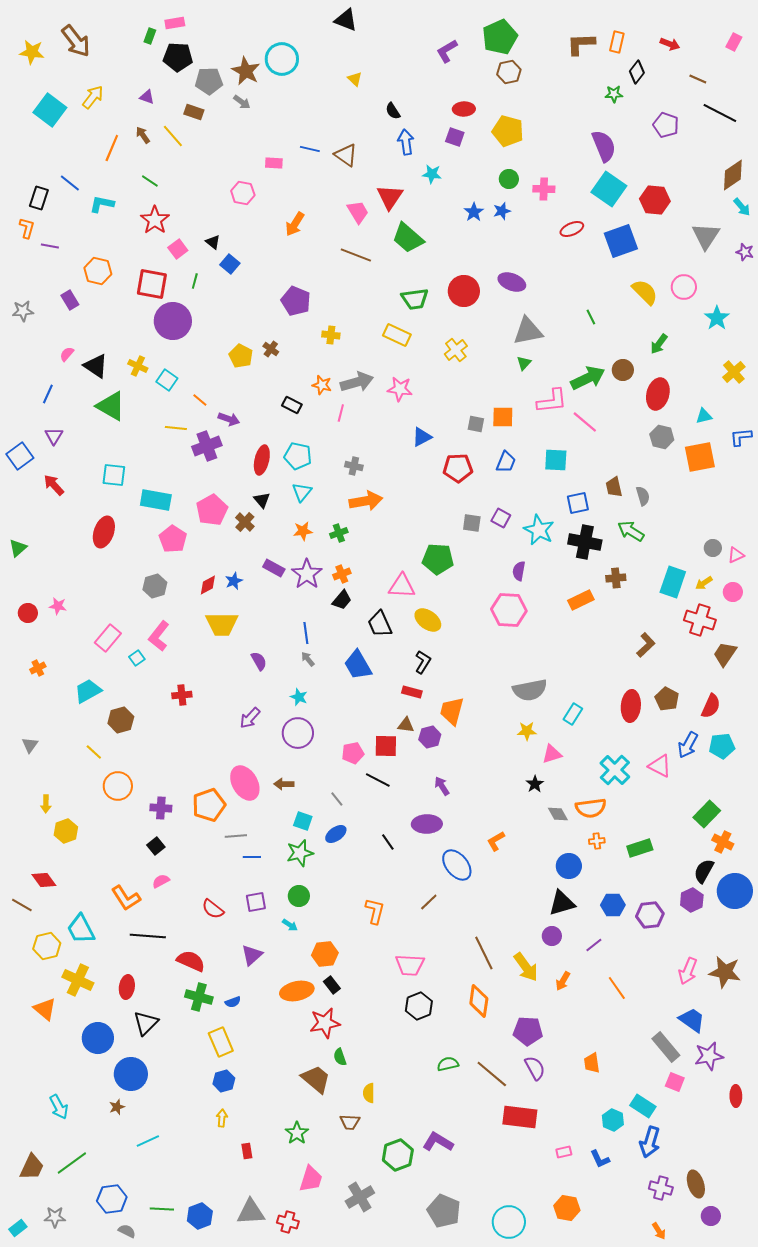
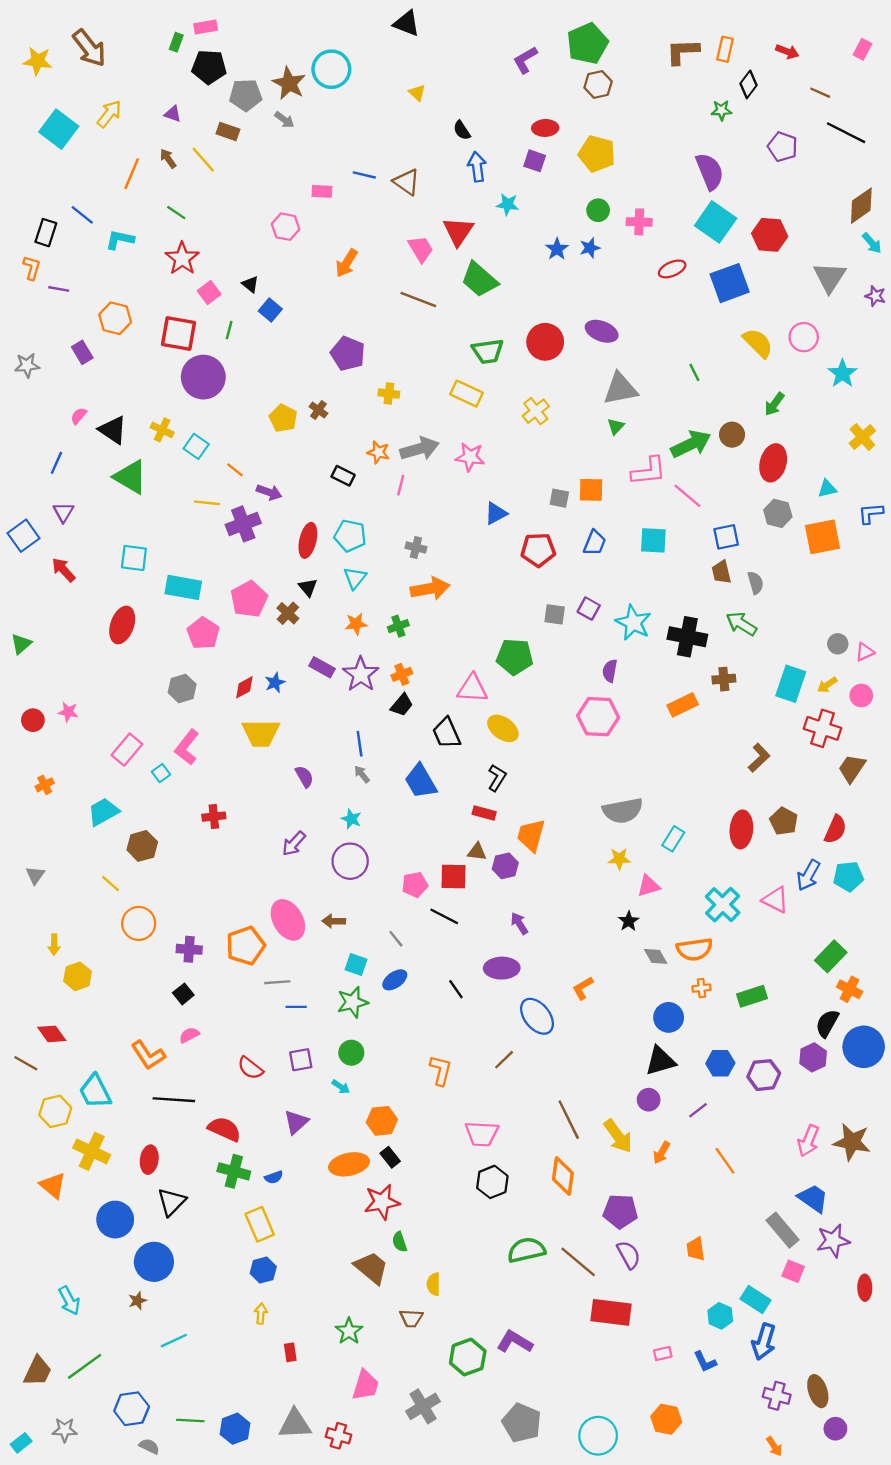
blue square: (578, 503) -> (726, 537), moved
green semicircle: (448, 1064) -> (526, 1250), size x1.5

